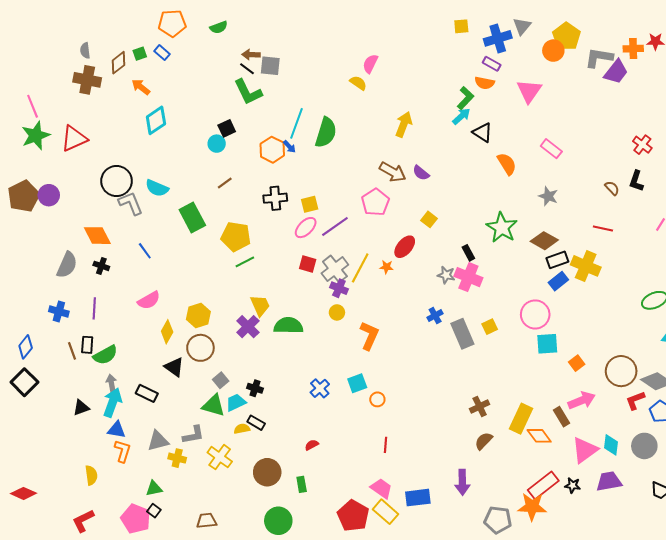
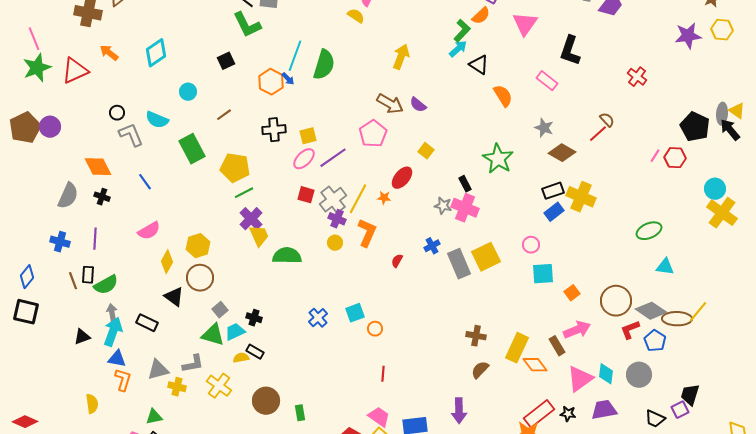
orange semicircle: (485, 83) -> (481, 16), turned -54
orange arrow: (141, 87) -> (109, 53), moved
cyan circle: (217, 144) -> (188, 92), moved
black circle: (117, 181) -> (117, 113), size x0.5
black L-shape: (636, 181) -> (570, 51), moved, size x1.4
red line: (603, 229) -> (598, 134), moved, turned -54
brown diamond: (544, 241) -> (562, 153), moved
pink circle: (535, 314) -> (531, 245), size x0.6
purple cross: (248, 327) -> (251, 219), moved
yellow square: (490, 327) -> (486, 257), size x1.8
orange L-shape: (369, 336) -> (367, 233), moved
black square: (24, 382) -> (26, 312), turned -32
brown cross: (480, 407) -> (476, 336), turned 36
red semicircle: (312, 445) -> (397, 261), moved, turned -32

